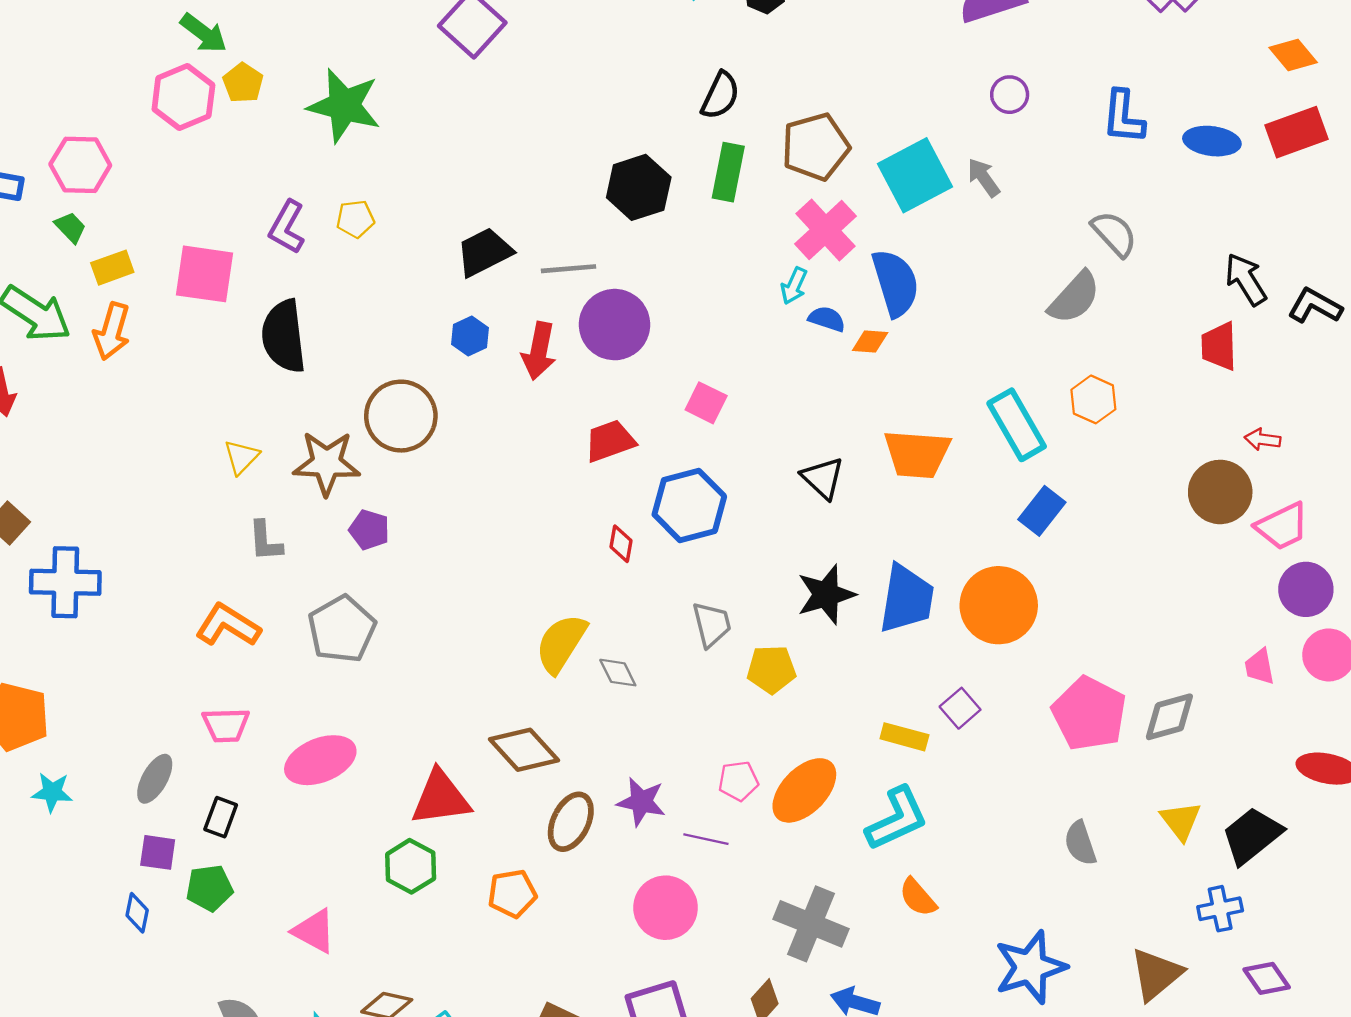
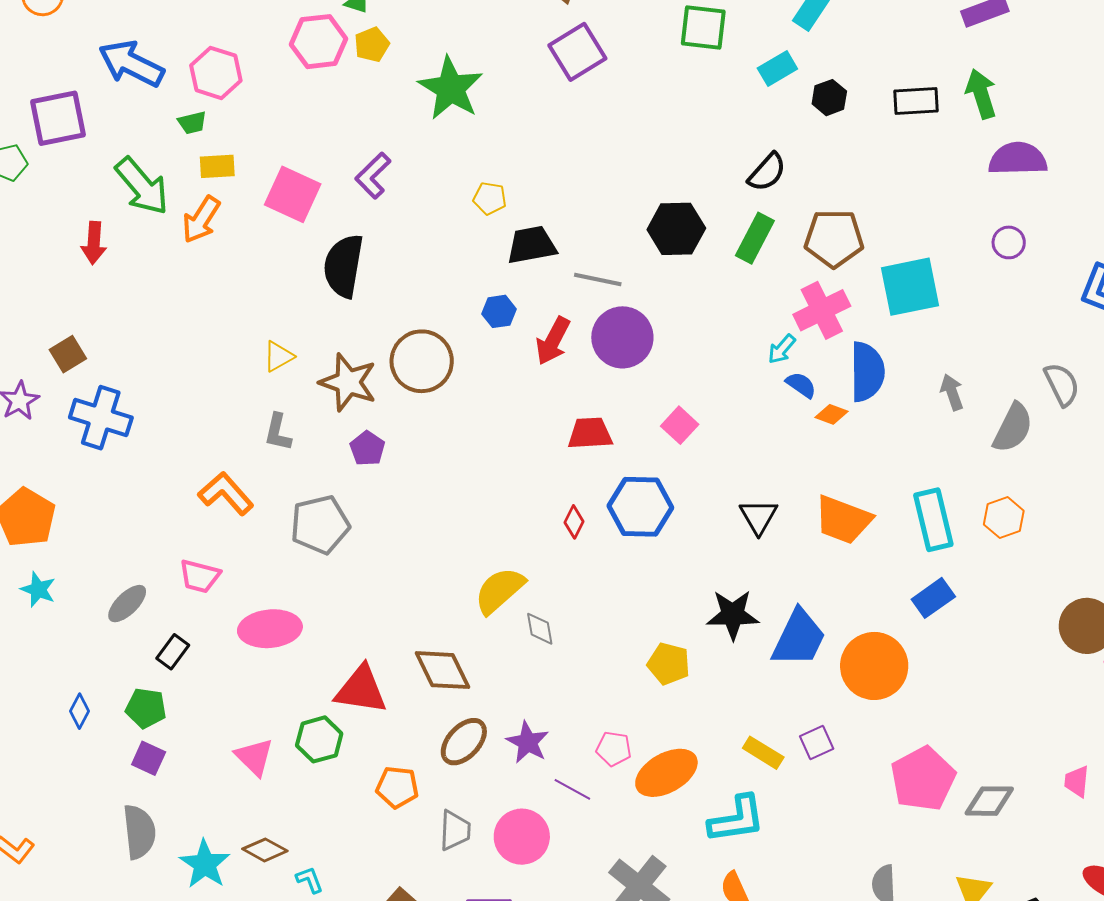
gray arrow: (984, 178) -> (952, 392), moved
yellow pentagon: (355, 219) -> (490, 198), moved
green trapezoid: (70, 227) -> (192, 123), turned 104
gray semicircle: (1074, 298) -> (1013, 428), turned -32
gray trapezoid: (712, 624) -> (455, 830), moved
purple square: (158, 852) -> (149, 758), moved
pink triangle: (314, 931) -> (254, 757), moved

